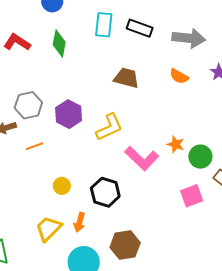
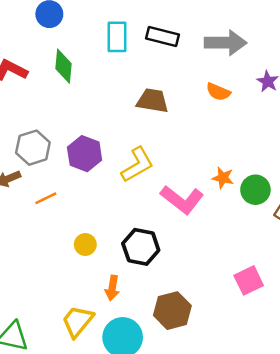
pink square: (192, 196) -> (249, 280), moved
yellow trapezoid: (49, 229) -> (78, 321), moved

